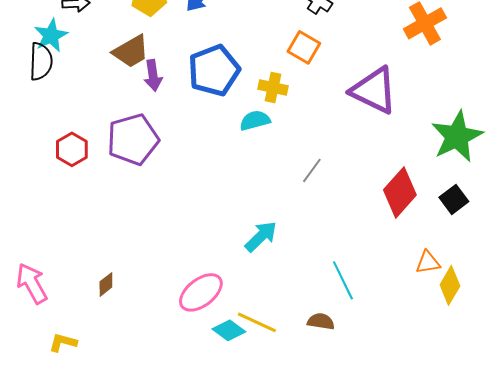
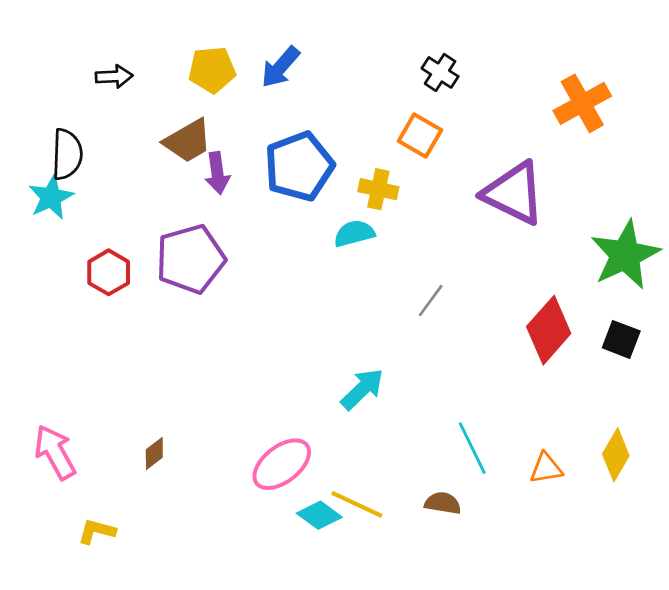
cyan star: (51, 35) -> (51, 197), moved
black square: (454, 199) -> (621, 339), turned -32
orange triangle: (428, 262) -> (546, 468), moved

